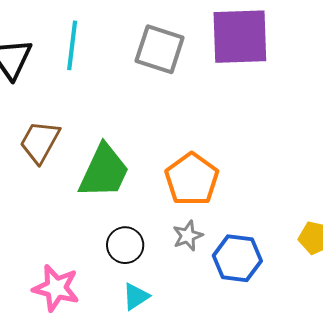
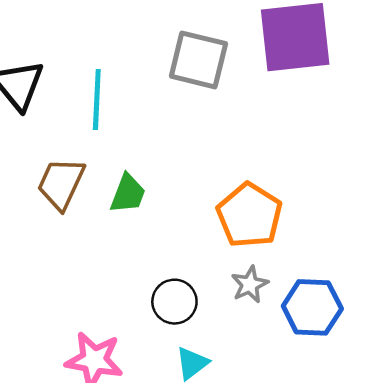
cyan line: (72, 45) -> (97, 99), moved
green trapezoid: (104, 171) -> (128, 194), moved, size x0.6

